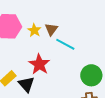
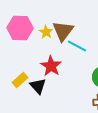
brown triangle: (51, 29) -> (63, 31), size x1.6

